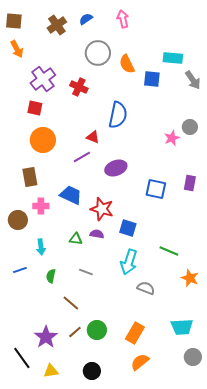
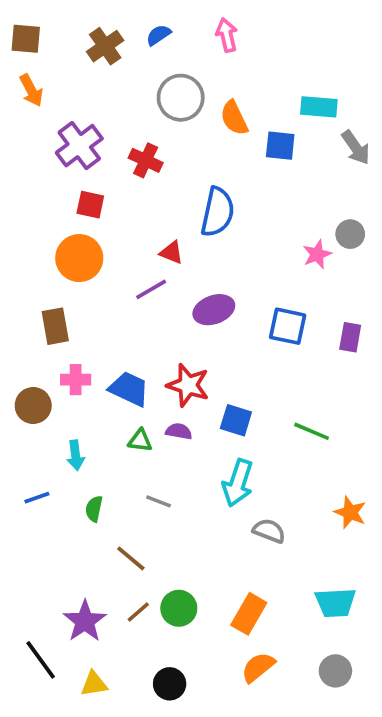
red square: (35, 108) -> (90, 205), moved
blue square: (156, 189) -> (288, 326), moved
blue trapezoid: (71, 195) -> (129, 389), moved
green line: (169, 251) -> (312, 431), moved
gray circle: (193, 357) -> (335, 671), moved

